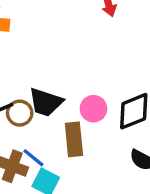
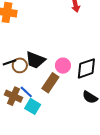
brown rectangle: (74, 139) -> (50, 83), turned 36

